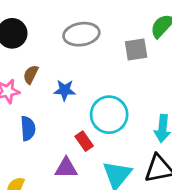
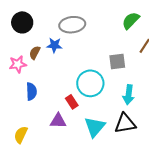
gray square: (136, 50) -> (117, 62), moved
blue star: (65, 90) -> (54, 45), moved

